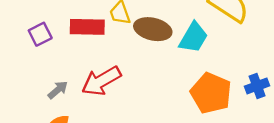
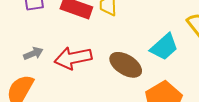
brown ellipse: (153, 29) -> (126, 65), moved

